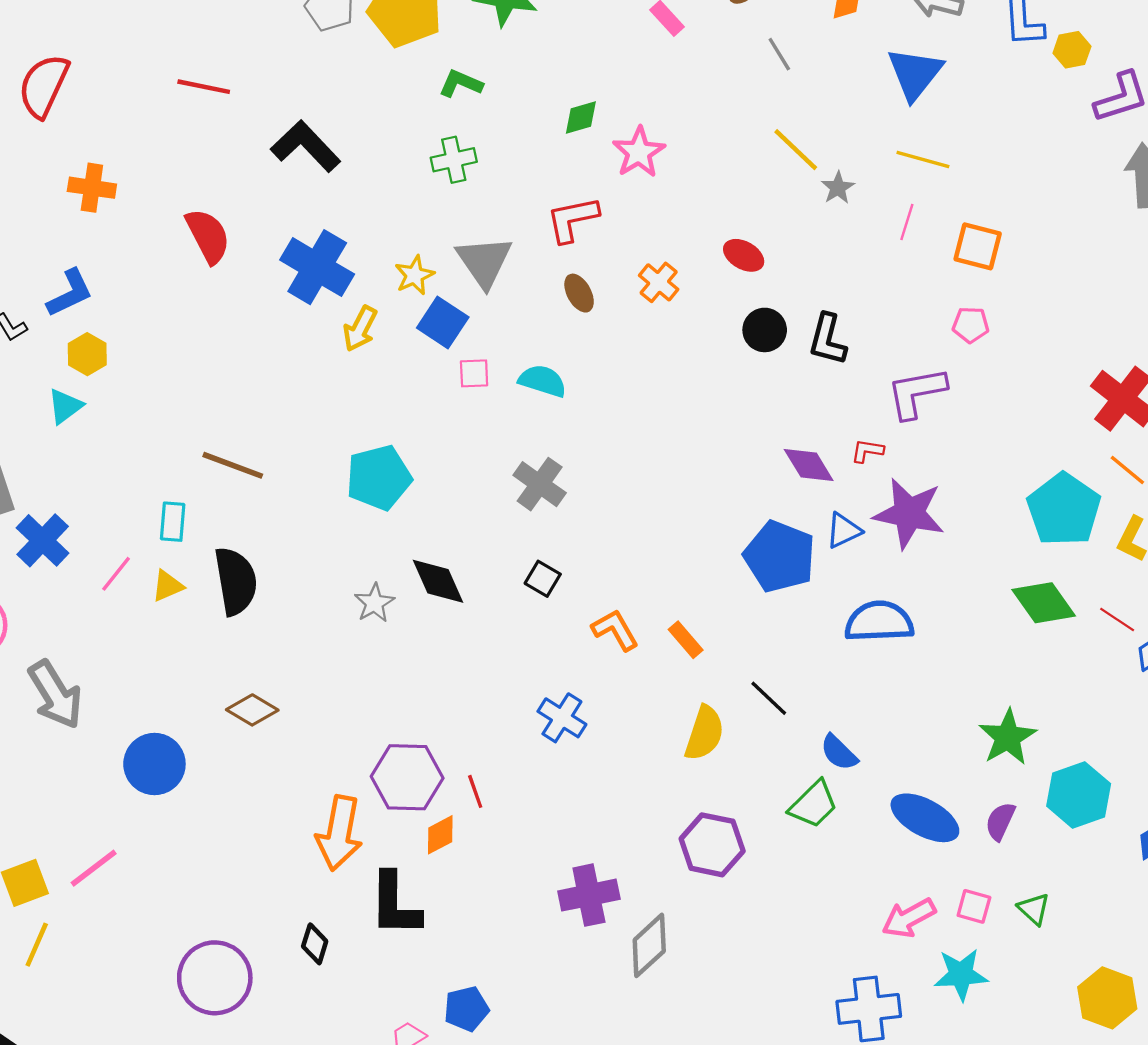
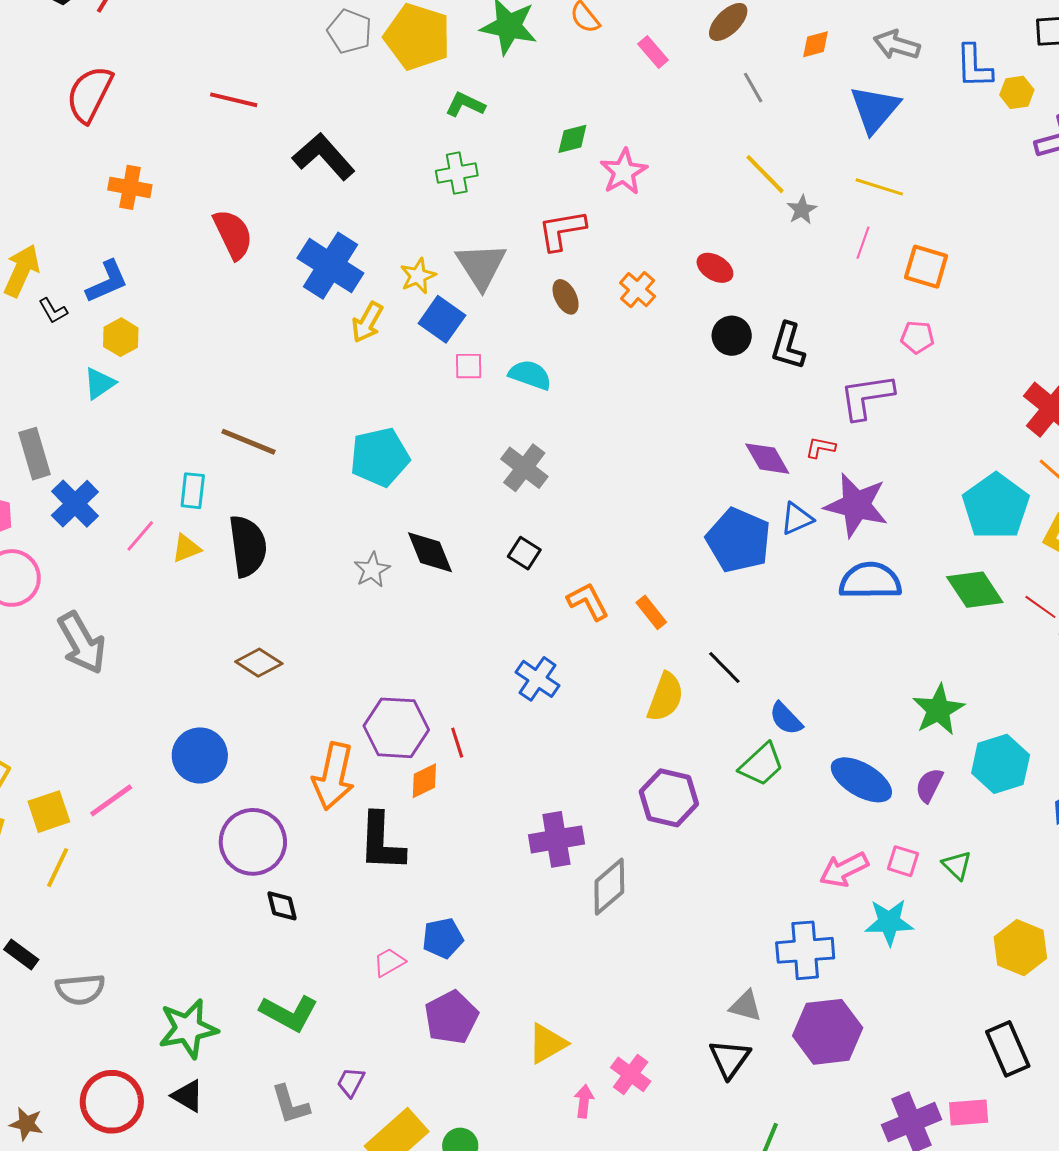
blue semicircle: (879, 622) -> (870, 581), moved
blue circle: (154, 764) -> (200, 755), moved
black diamond: (315, 944) -> (282, 906), moved, turned -33
purple circle: (215, 978) -> (253, 842), moved

